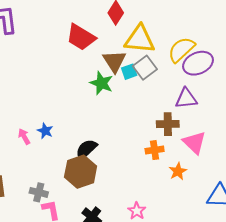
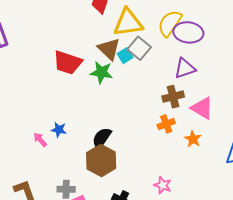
red trapezoid: (81, 37) -> (68, 63), moved
purple ellipse: (198, 63) -> (188, 32), turned 44

